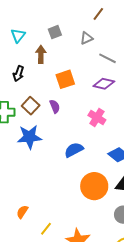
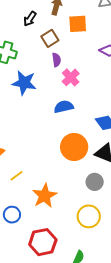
orange square: (65, 79) -> (78, 24), moved
brown square: (31, 106) -> (50, 38), moved
pink cross: (97, 118) -> (71, 77), moved

